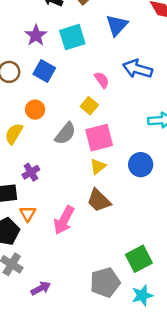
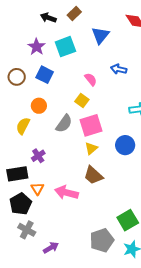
blue arrow: (137, 69) -> (119, 69), size x0.7
pink arrow: (64, 220) -> (66, 193), turned 80

